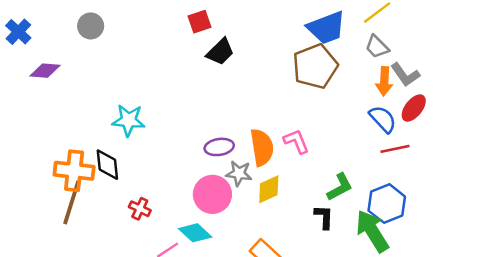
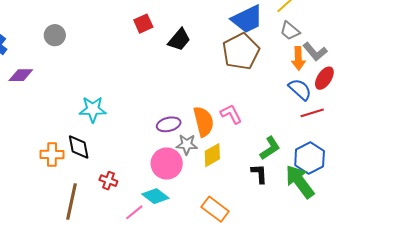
black trapezoid: (220, 52) -> (179, 40), moved
orange cross: (74, 171) -> (52, 154), size x0.7
brown line: (72, 202) -> (72, 202), moved

